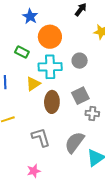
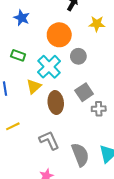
orange circle: (50, 37) -> (59, 35), moved
cyan cross: (50, 67) -> (49, 67), turned -35
gray semicircle: (75, 142) -> (80, 155), moved, turned 130

